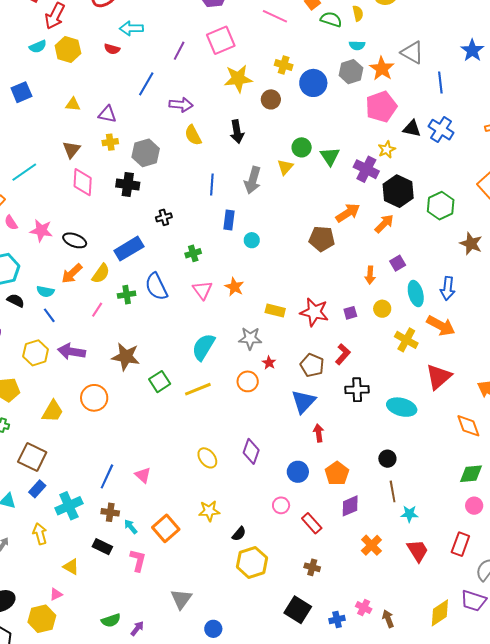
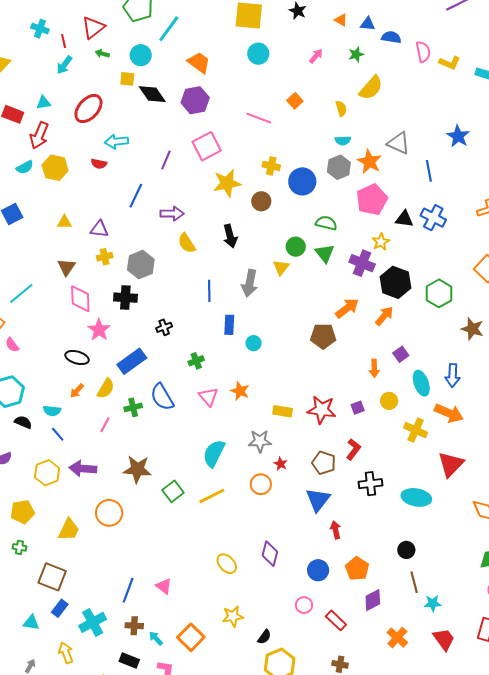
green semicircle: (331, 19) -> (326, 223), moved
pink star: (41, 231) -> (99, 330), moved, turned 30
orange arrow: (72, 274) -> (77, 391), size x0.7

